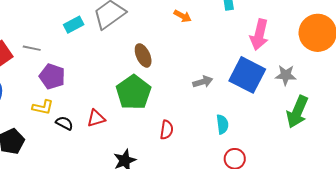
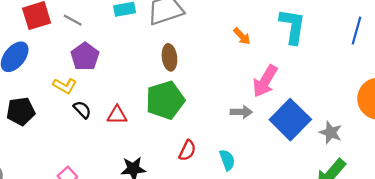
pink arrow: (259, 35) -> (265, 81), moved
brown ellipse: (143, 55) -> (169, 57), moved
cyan semicircle: (222, 124) -> (227, 160), moved, turned -30

